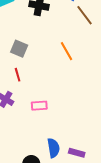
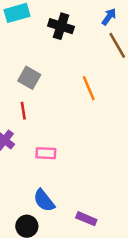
blue semicircle: (53, 148) -> (44, 200), moved, turned 144

